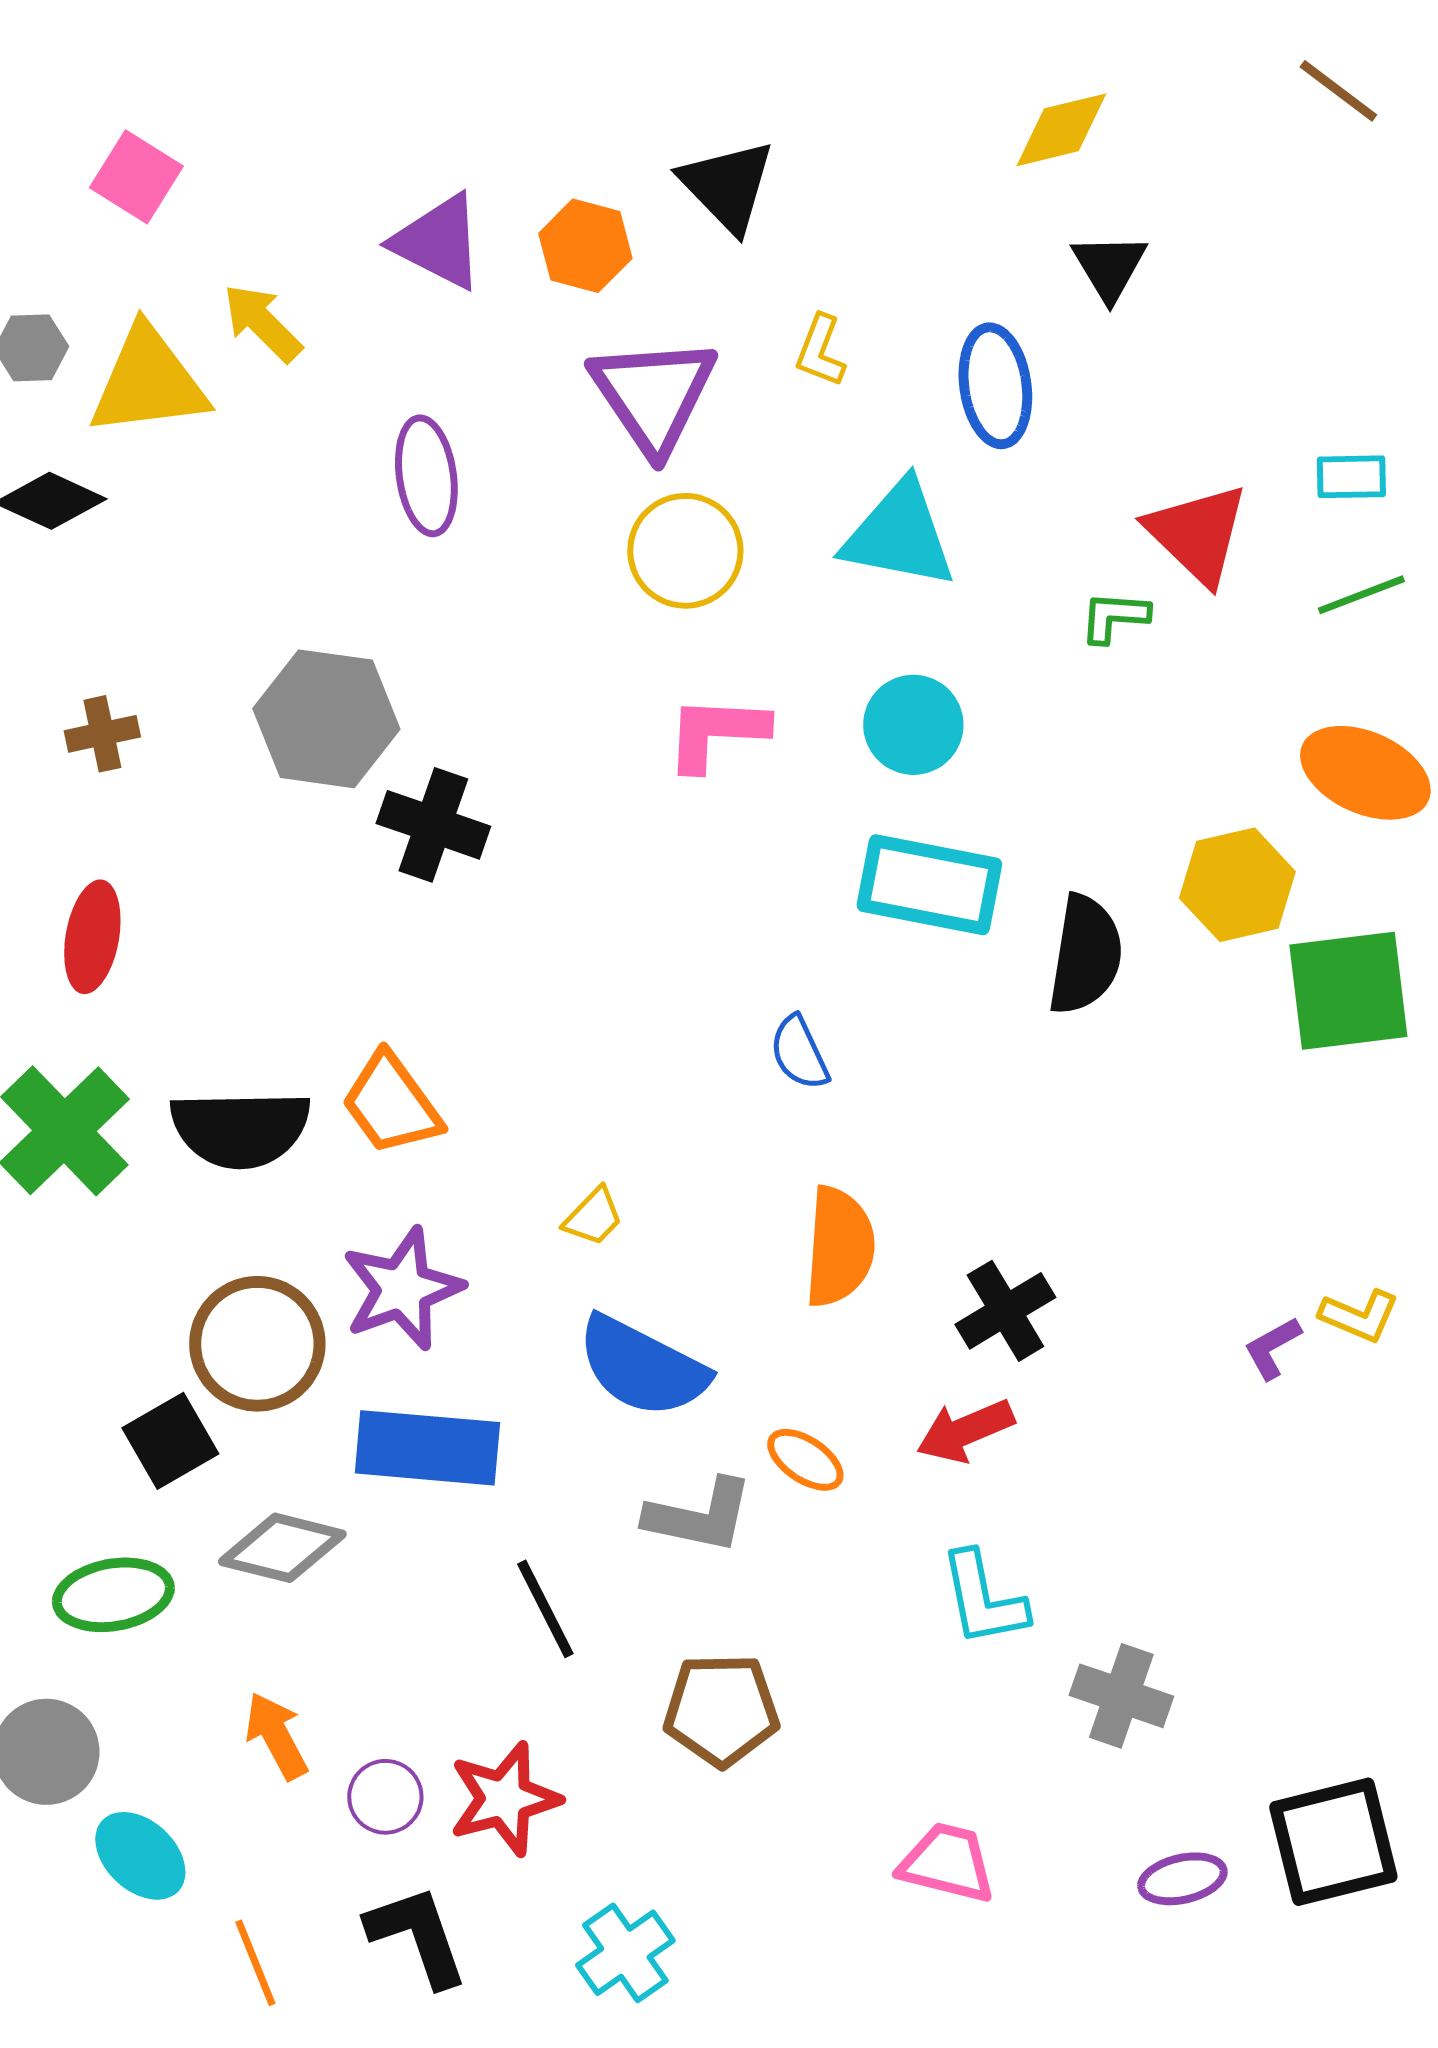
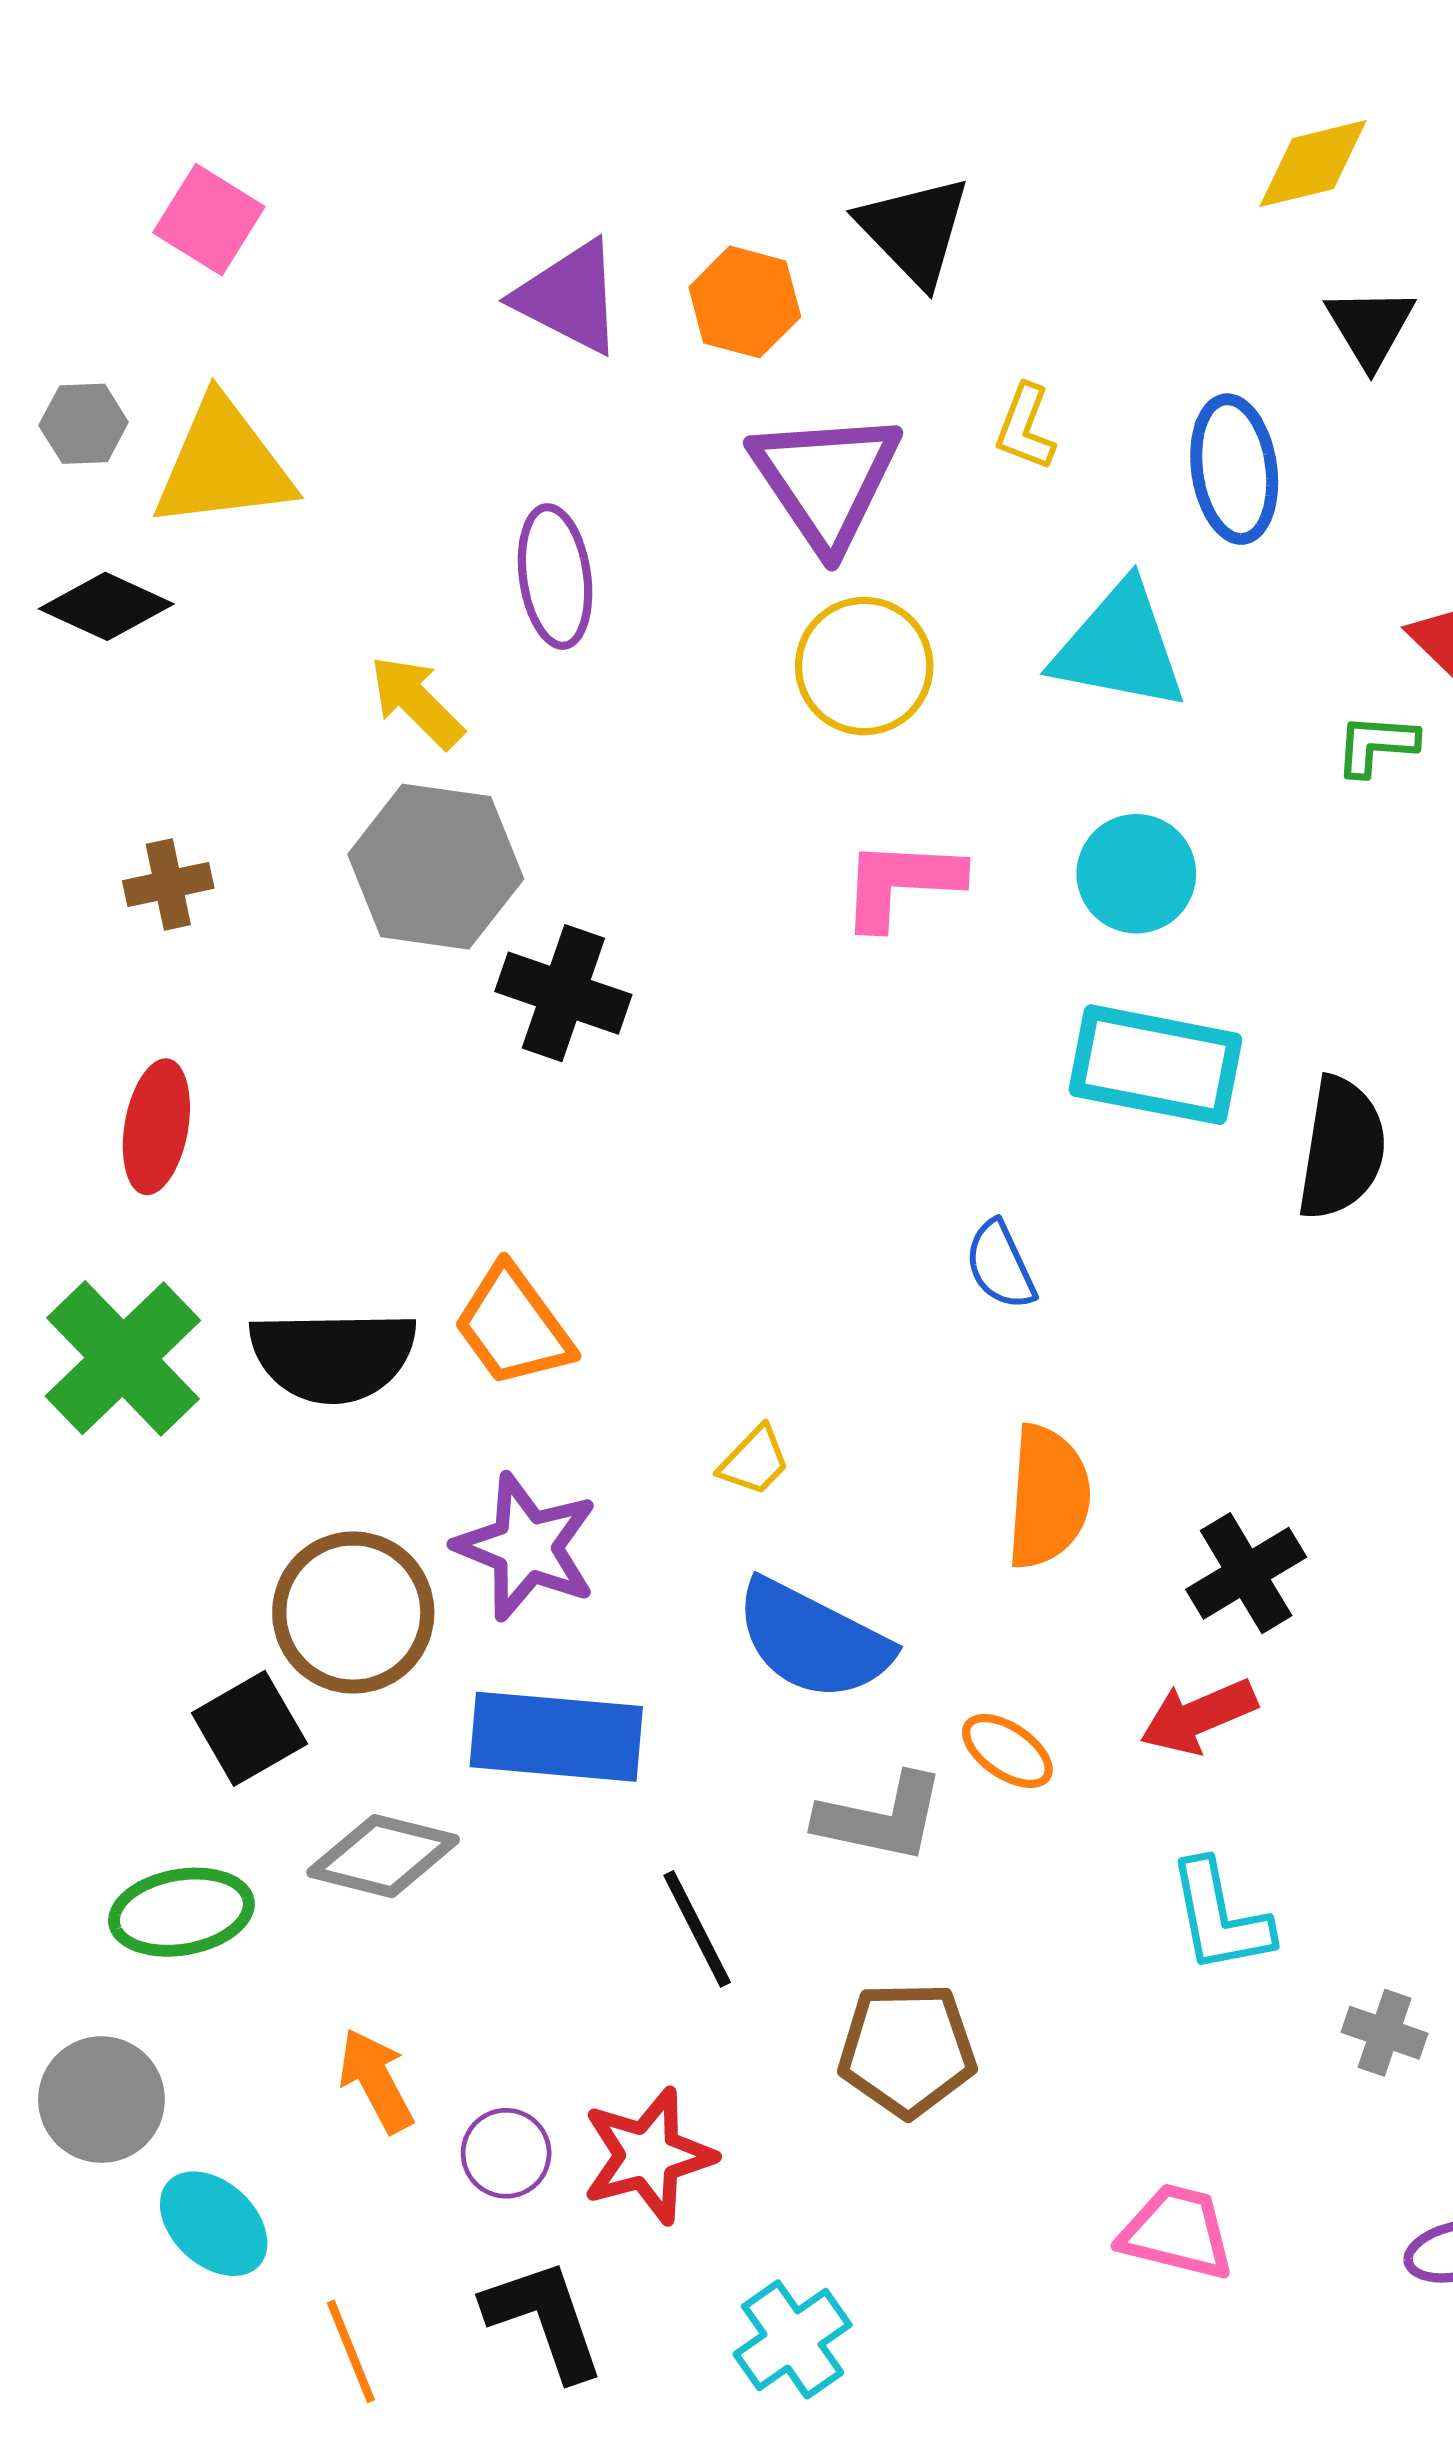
yellow arrow: (262, 323) -> (417, 702), moved
purple star: (402, 1289) -> (526, 1547), turned -30
gray cross: (1121, 1696) -> (1385, 2033), size x0.7

